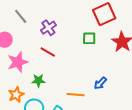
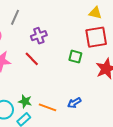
gray line: (21, 16) -> (15, 17), turned 49
green star: (38, 81) -> (25, 101), moved

